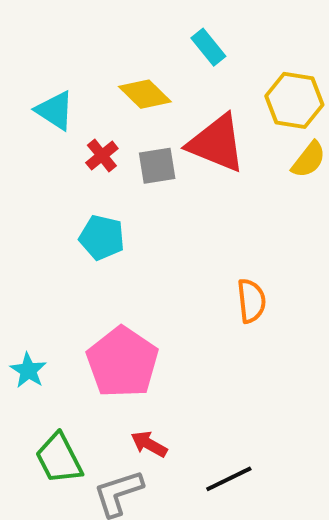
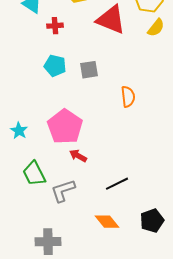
red cross: (102, 156) -> (55, 26), turned 35
gray square: (157, 166) -> (89, 70), moved
red arrow: (149, 444) -> (78, 156), moved

